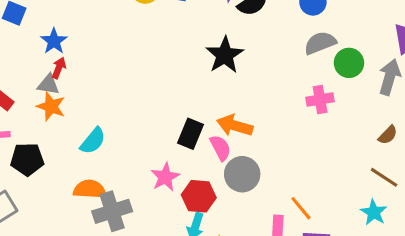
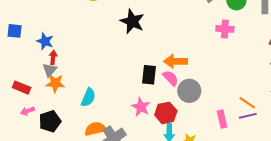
black star: (225, 55) -> (132, 21), moved
gray triangle: (48, 85) -> (50, 70), turned -42
pink cross: (320, 100) -> (225, 29), turned 30
orange line: (301, 208) -> (247, 103), moved

